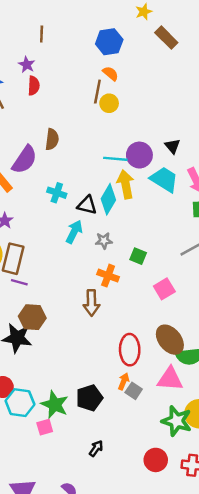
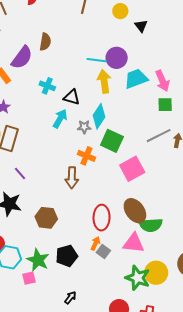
yellow circle: (109, 103) -> (120, 11), moved
black triangle: (172, 146) -> (141, 26), moved
cyan trapezoid: (164, 179) -> (136, 79), turned -55
cyan diamond: (108, 199) -> (99, 116), moved
green square: (138, 256) -> (112, 141), size x1.6
purple line: (19, 282) -> (20, 173), moved, turned 32
pink square: (164, 289) -> (132, 169), size x1.4
brown hexagon: (32, 317) -> (46, 218), moved

